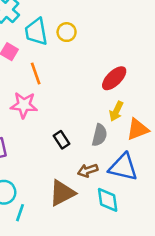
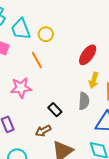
yellow circle: (67, 32) -> (46, 34), moved
orange line: (36, 74) -> (37, 60), moved
brown arrow: (88, 170) -> (43, 131), moved

